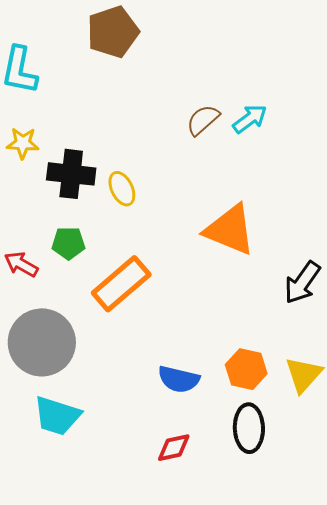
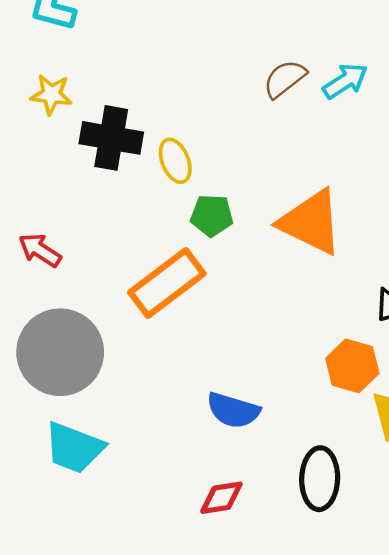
green pentagon: (68, 243) -> (212, 215), moved
orange hexagon: (246, 369) -> (352, 366), moved

